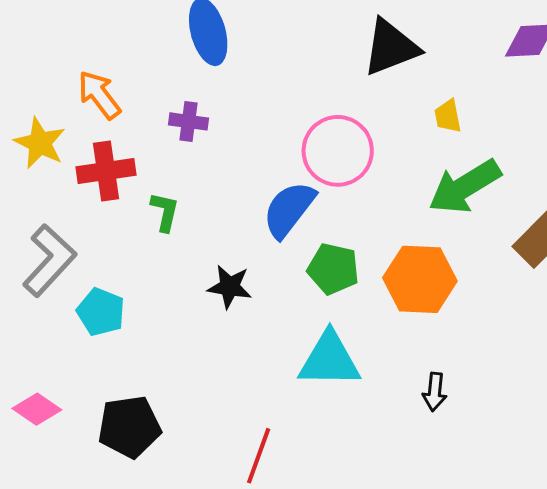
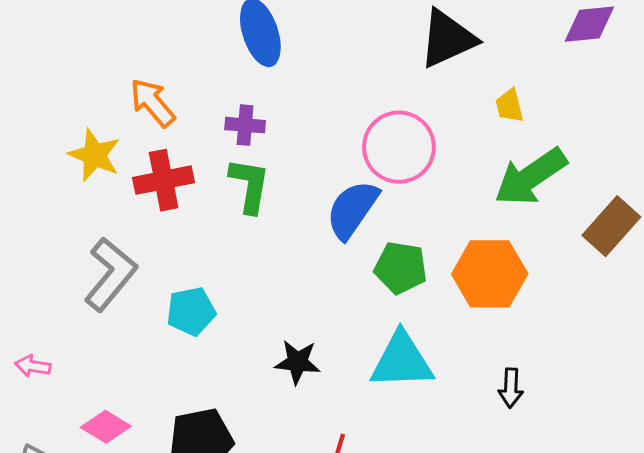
green L-shape: (165, 212) -> (250, 185), moved, size x1.4
black star: (230, 287) -> (297, 362), moved
cyan pentagon: (101, 312) -> (191, 311), moved, turned -30

